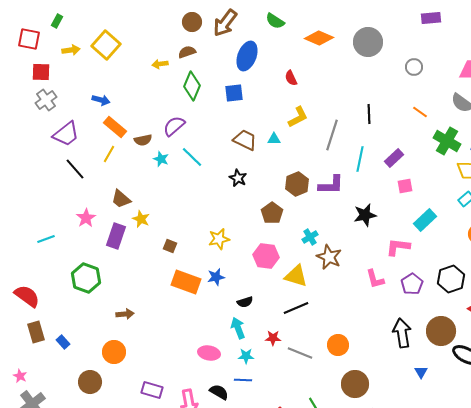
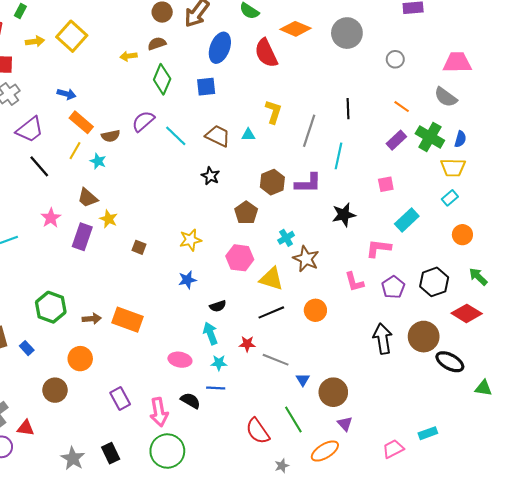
red semicircle: (291, 78) -> (266, 53), moved, size x1.8
yellow L-shape: (298, 117) -> (273, 112), turned -45
cyan line: (192, 157) -> (176, 136), moved
purple rectangle: (394, 158) -> (396, 140), moved
cyan star: (161, 159) -> (98, 161), moved
green hexagon: (86, 278) -> (51, 307), moved
orange rectangle: (186, 282) -> (127, 320), moved
orange circle: (338, 345) -> (315, 310), moved
blue triangle: (421, 372) -> (303, 380), moved
purple rectangle: (152, 390) -> (120, 399), turned 45

